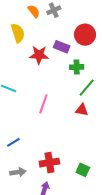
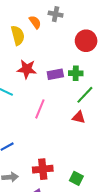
gray cross: (54, 10) -> (56, 14), turned 32
orange semicircle: (34, 11) -> (35, 22), moved
purple rectangle: (62, 47) -> (55, 74), moved, turned -35
red star: (39, 55) -> (27, 69), moved

